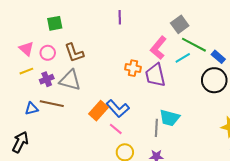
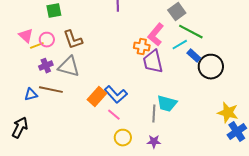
blue rectangle: (218, 57) -> (194, 56), moved
orange cross: (133, 68) -> (142, 47), moved
yellow line: (26, 71) -> (37, 46), moved

